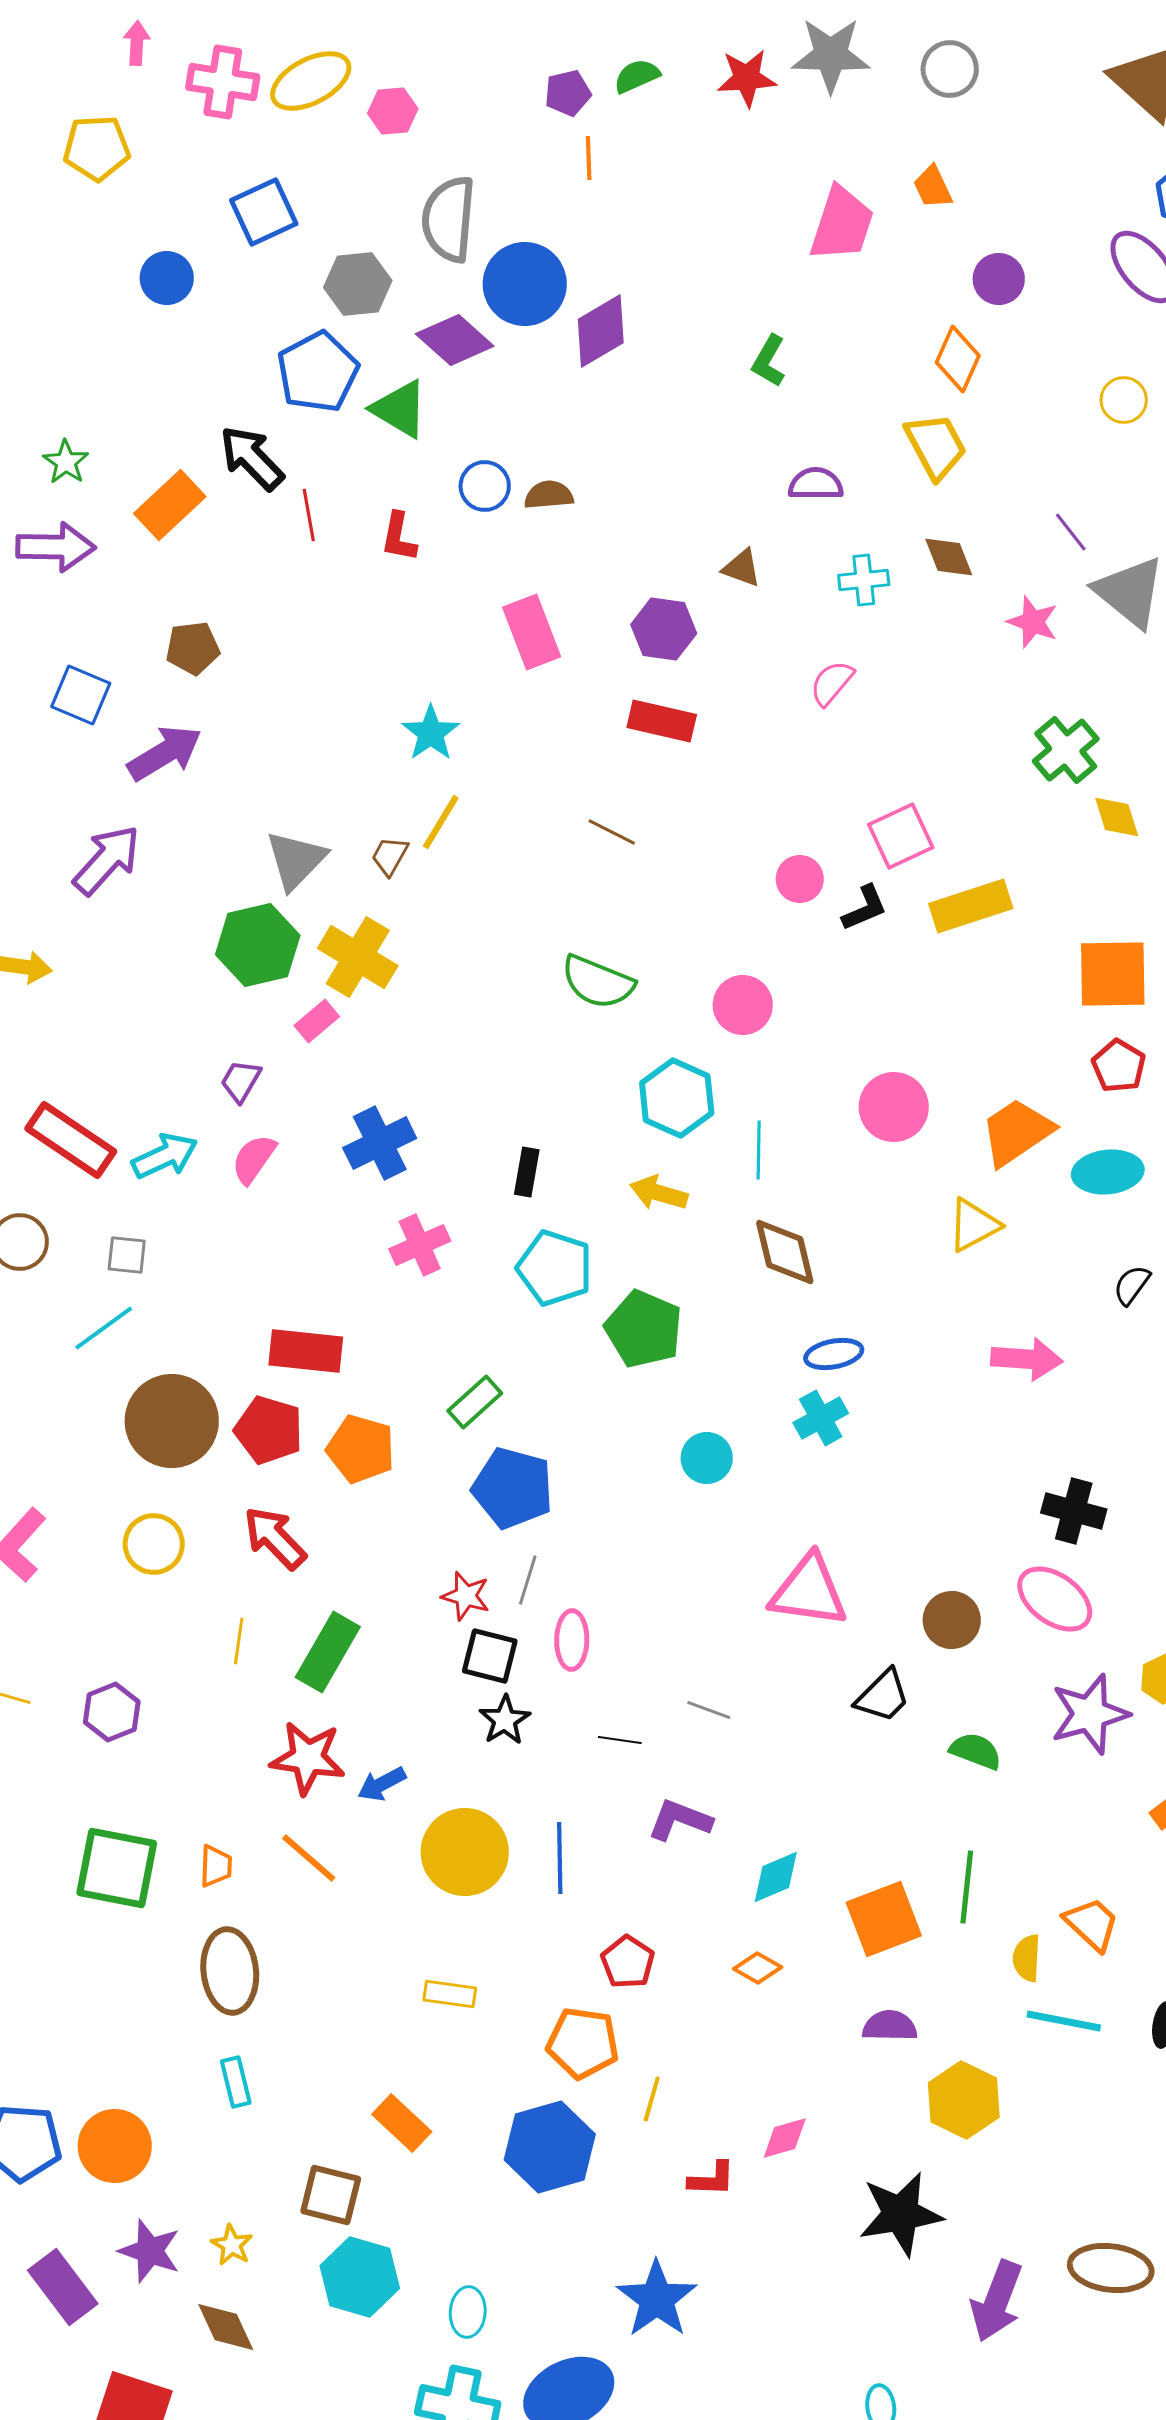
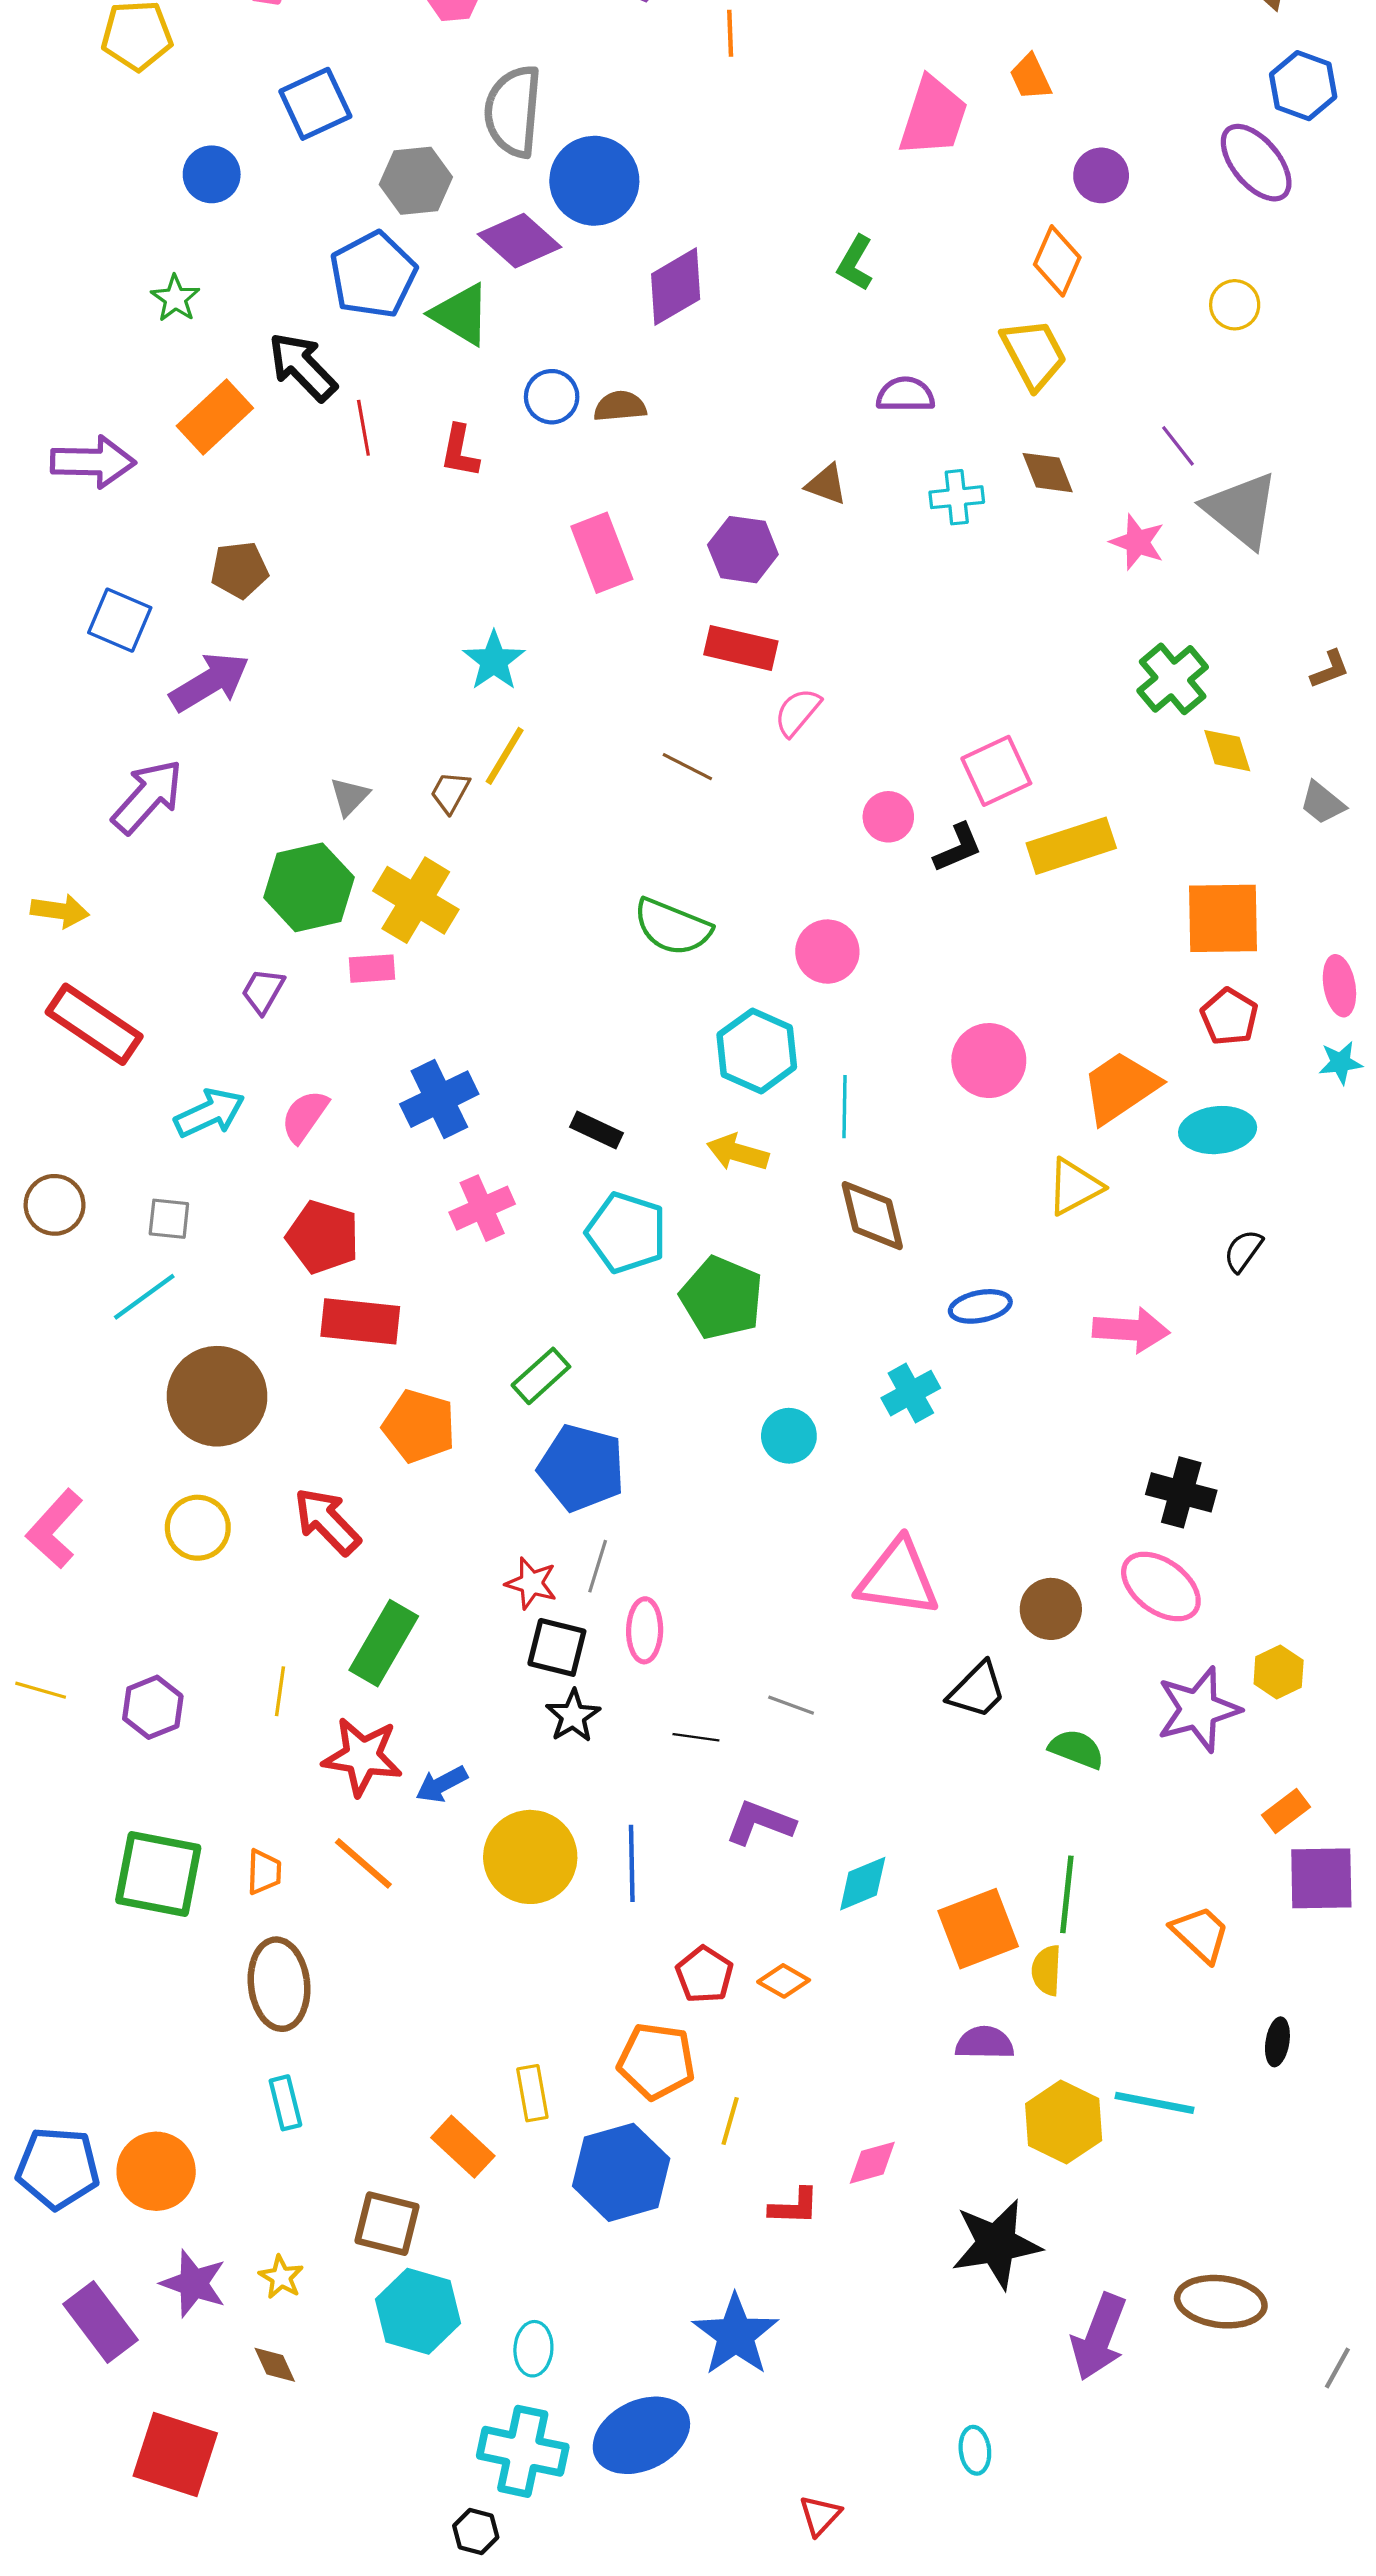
orange line: (589, 158) -> (730, 33), moved
purple diamond: (601, 331) -> (676, 287), moved
green star: (66, 462) -> (175, 298), moved
pink semicircle: (832, 683) -> (797, 712), moved
gray triangle: (296, 860) -> (350, 797), size x0.6
pink rectangle: (317, 1021) -> (372, 969), turned 36
purple trapezoid: (241, 1081) -> (263, 991), moved
red rectangle: (71, 1140) -> (94, 1024), moved
black rectangle: (527, 1172) -> (597, 1130), turned -75
blue ellipse: (834, 1354) -> (980, 1306), moved
red pentagon: (269, 1430) -> (323, 1237), moved
yellow line: (239, 1641) -> (280, 1691), moved
yellow semicircle: (1027, 1958) -> (1047, 1970), moved
orange diamond: (758, 1968) -> (784, 1981), moved
yellow rectangle: (450, 1994) -> (532, 2093), moved, turned 72
cyan line: (1064, 2021) -> (1155, 2103), moved
brown diamond: (226, 2327) -> (275, 2365), size x0.7

